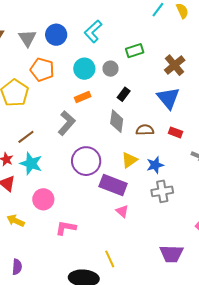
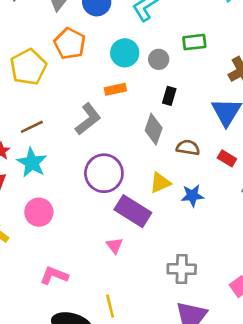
black rectangle: (124, 94) -> (169, 96), turned -32
gray cross: (162, 191) -> (182, 269), moved
pink triangle: (122, 211) -> (115, 246), moved
pink L-shape: (66, 228) -> (54, 276), moved

